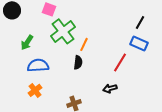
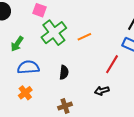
orange line: (84, 44) -> (84, 37), moved, turned 40
black semicircle: (78, 62) -> (64, 72), moved

